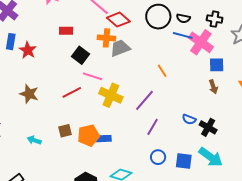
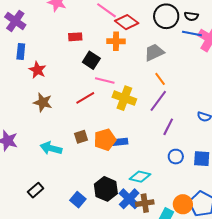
gray trapezoid: (120, 48) -> (154, 52), moved
red star: (28, 50) -> (37, 70), moved
orange line: (162, 71) -> (160, 79), moved
cyan arrow: (34, 140) -> (51, 148), size x1.5

